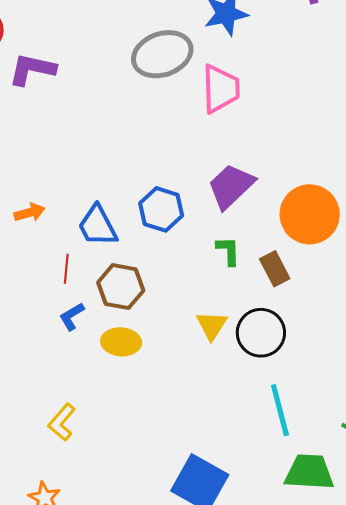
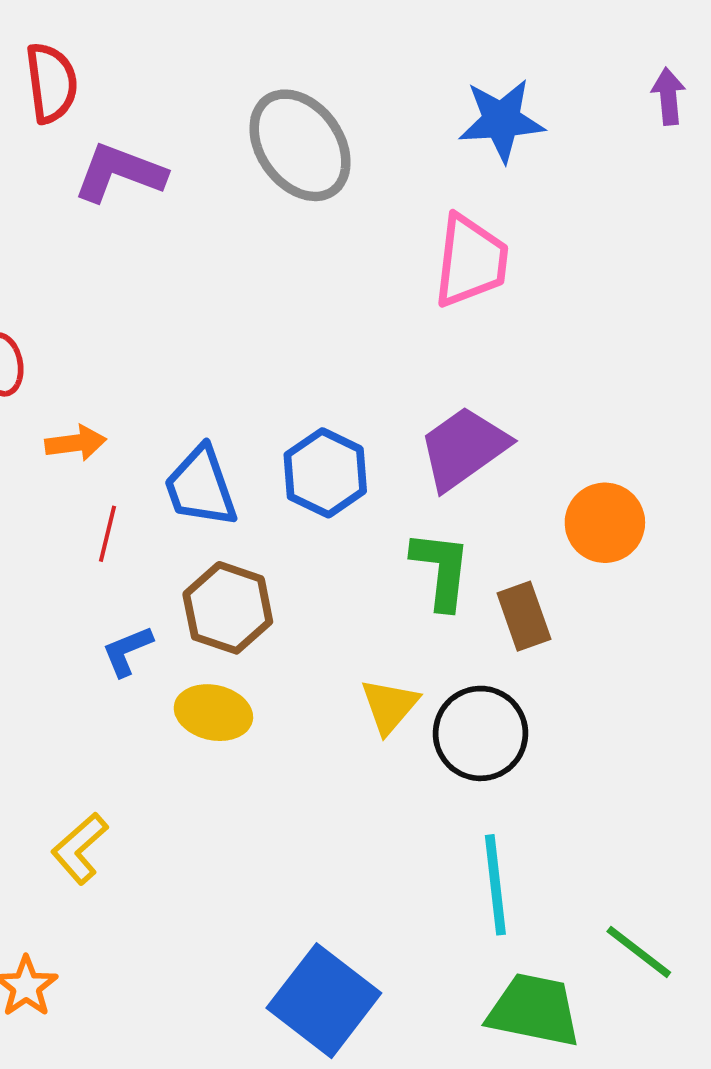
gray ellipse: (162, 54) -> (300, 145), moved, turned 66
orange circle: (310, 214) -> (605, 523), size x0.7
green L-shape: (228, 251) -> (441, 570), size x1.4
red line: (66, 269) -> (108, 534), moved

